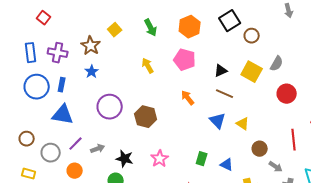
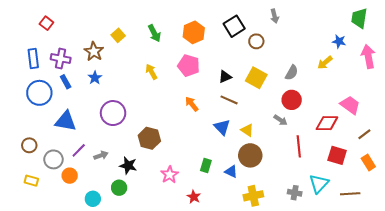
gray arrow: (289, 11) -> (274, 16), moved
gray semicircle: (277, 64) -> (292, 73), moved
blue rectangle: (62, 85) -> (66, 82), moved, turned -40
brown hexagon: (146, 117) -> (149, 138), moved
brown circle: (260, 149) -> (250, 155), moved, size x1.5
pink star: (160, 159) -> (170, 175), moved
gray arrow: (276, 167) -> (281, 120), moved
orange circle: (75, 171) -> (70, 176), moved

